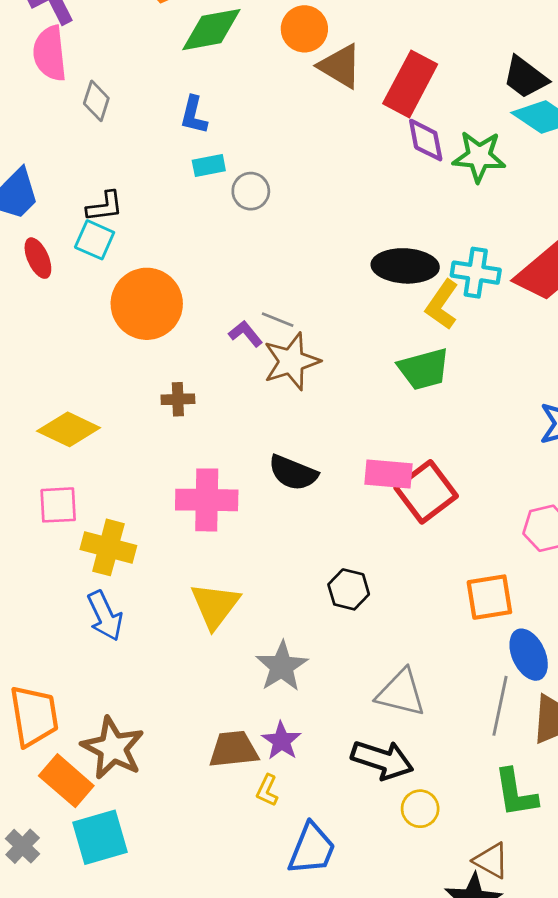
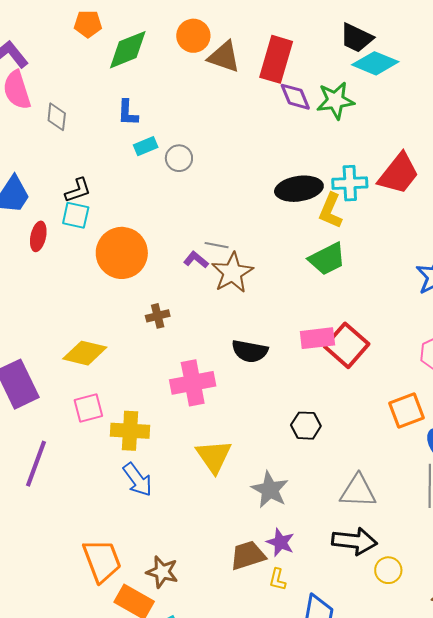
red ellipse: (38, 258) -> (38, 236), turned 48
brown star: (113, 748) -> (162, 572), size x0.7

